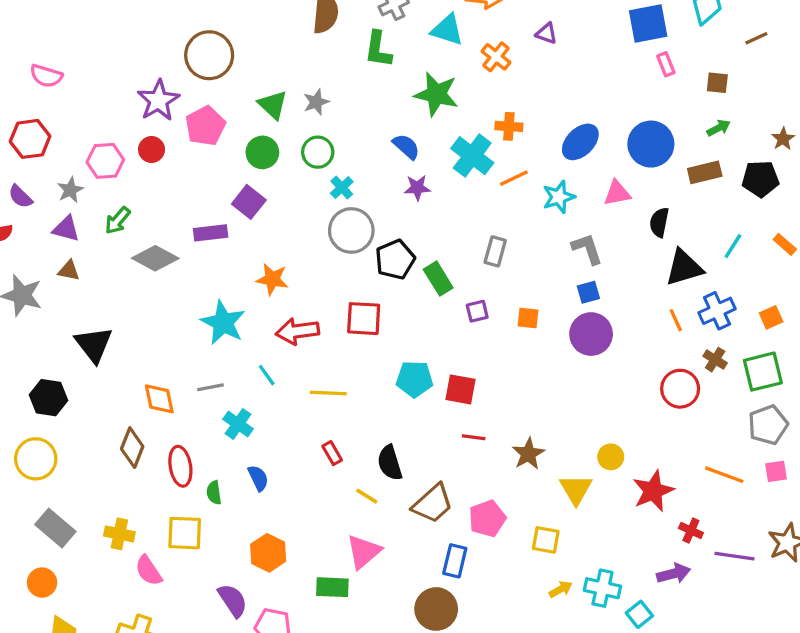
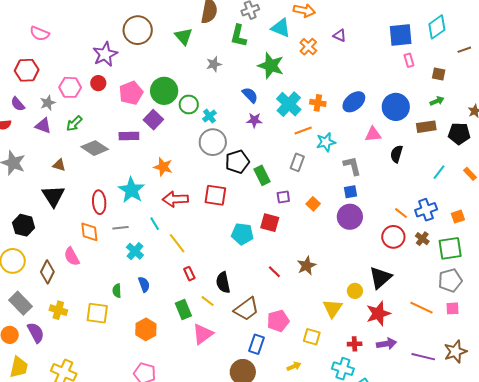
gray star: (316, 102) -> (214, 64), moved
green triangle: (273, 105) -> (184, 36), moved
pink pentagon: (205, 126) -> (131, 93), moved
orange cross: (509, 126) -> (318, 103), moved
green circle: (262, 152) -> (164, 91), size x1.4
green circle: (318, 152) -> (189, 104), moved
orange line: (514, 178) -> (303, 130), moved
cyan star: (559, 197) -> (326, 142), moved
black triangle: (684, 268) -> (380, 278), moved, turned -30
brown triangle: (69, 271) -> (59, 165), moved
orange square: (528, 318) -> (313, 204), turned 32
orange line: (676, 320) -> (401, 213), turned -32
red square: (460, 389) -> (270, 223), moved
red circle: (680, 389) -> (393, 237), moved
yellow line: (328, 393) -> (177, 243), moved, turned 45
red line: (474, 437) -> (274, 272), turned 32
brown diamond: (132, 448) -> (47, 272), moved
brown star: (528, 454) -> (307, 266), moved
red ellipse: (180, 466) -> (99, 202), moved
red cross: (691, 530) -> (355, 344), moved, turned -32
pink semicircle: (149, 571) -> (72, 256), moved
purple arrow: (674, 574) -> (387, 344), moved
green rectangle: (332, 587) -> (183, 309), moved, turned 60
yellow arrow: (561, 589) -> (294, 366), moved
purple semicircle: (233, 600) -> (36, 333), moved

